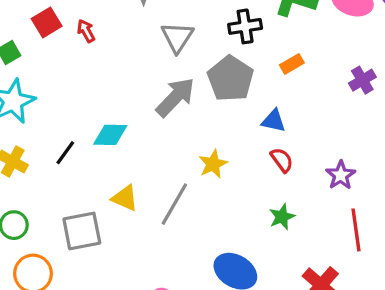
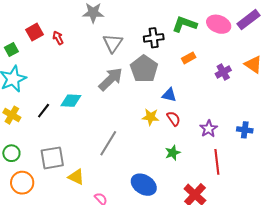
orange rectangle: (292, 64) -> (189, 58), moved
yellow star: (213, 164) -> (151, 117), moved, turned 30
yellow triangle: (125, 198) -> (76, 177), moved

